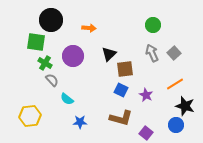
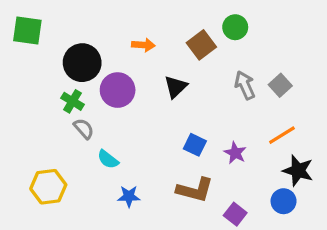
black circle: (51, 20) -> (82, 63), moved
green circle: (153, 25) -> (235, 27), moved
green square: (36, 42) -> (27, 30), moved
brown square: (125, 69) -> (201, 45), moved, turned -30

